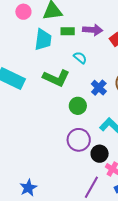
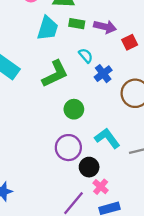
green L-shape: (56, 78) -> (55, 74), turned -60
blue cross: (99, 88) -> (103, 74), moved

